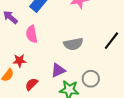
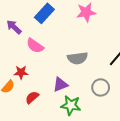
pink semicircle: (32, 34) -> (35, 46), turned -48
gray circle: (91, 79) -> (101, 87), moved

